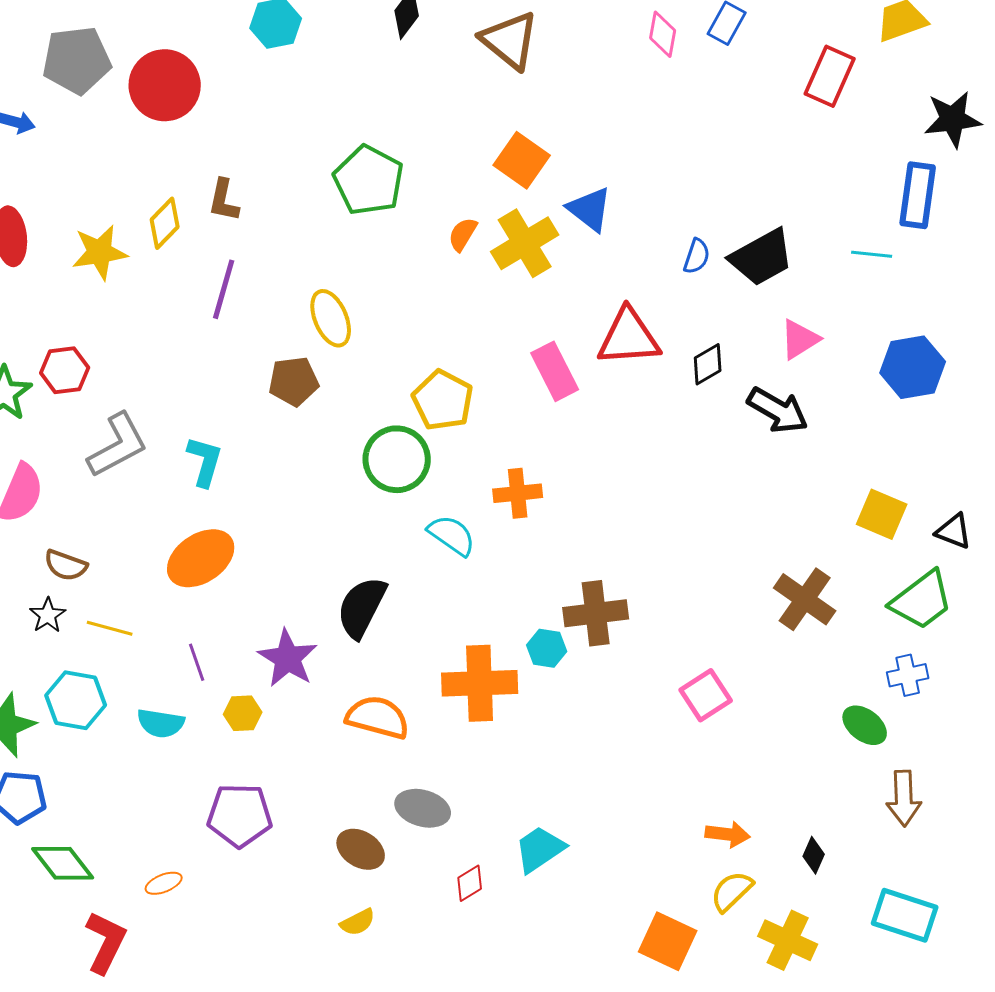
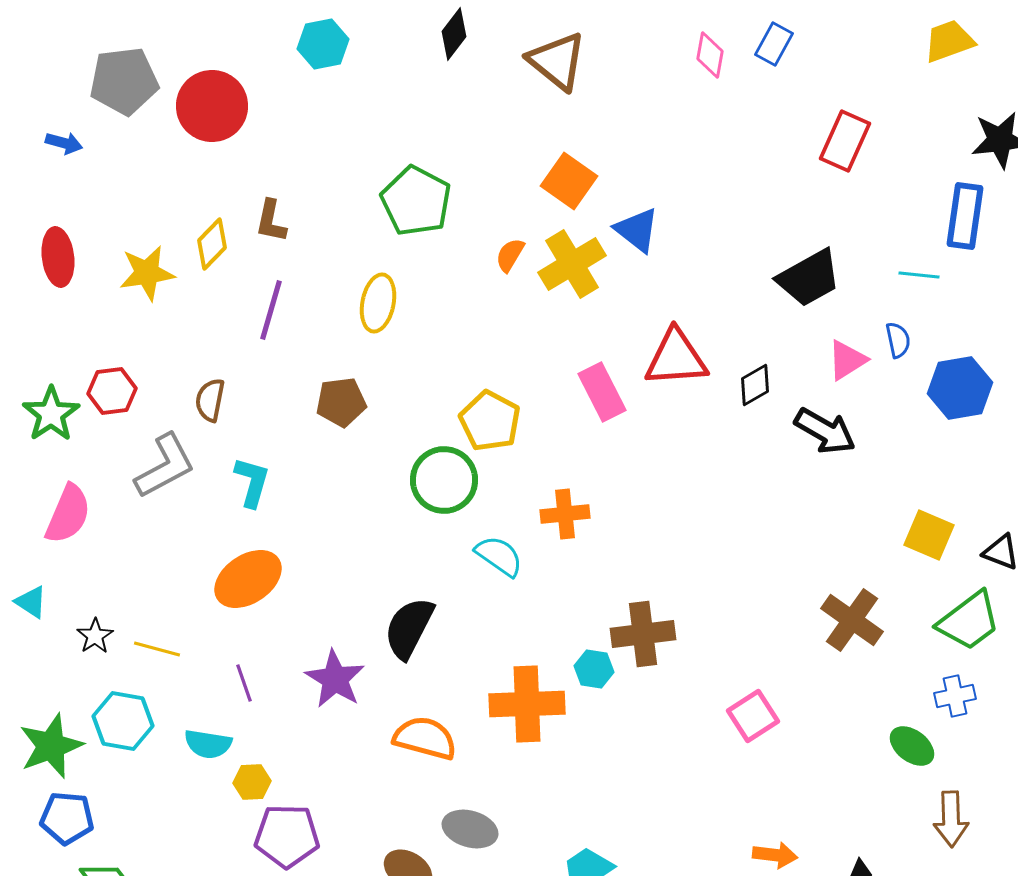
red rectangle: (830, 76) -> (845, 141), moved
blue semicircle: (697, 256) -> (898, 340), moved, turned -30
yellow ellipse: (331, 318) -> (378, 303), moved, turned 34
brown semicircle: (66, 565) -> (210, 400), moved, turned 81
yellow hexagon: (243, 713) -> (252, 782), moved

